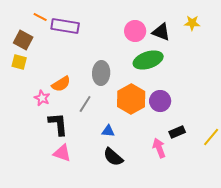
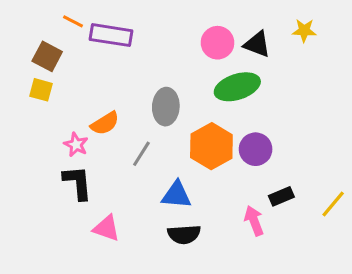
black L-shape: (58, 124) -> (78, 183), moved
blue triangle: (108, 131) -> (176, 195), size x1.5
black semicircle: (113, 157) -> (184, 234), turned -45

